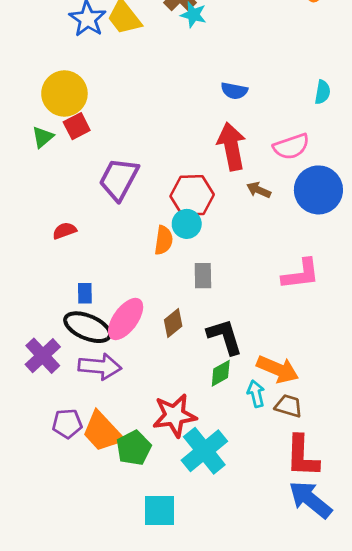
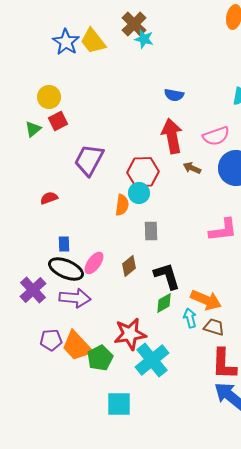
yellow circle: (64, 94) -> (49, 97), size x0.7
pink ellipse: (126, 319) -> (94, 263), size x0.7

